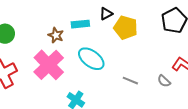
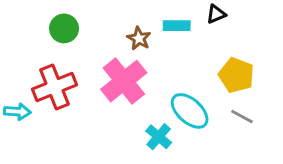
yellow pentagon: (126, 28) -> (236, 75), moved
cyan ellipse: (91, 59) -> (190, 111), moved

